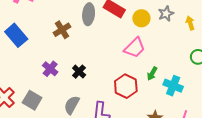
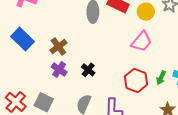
brown cross: (62, 30) -> (58, 46), moved
green arrow: (152, 74) -> (161, 78), moved

